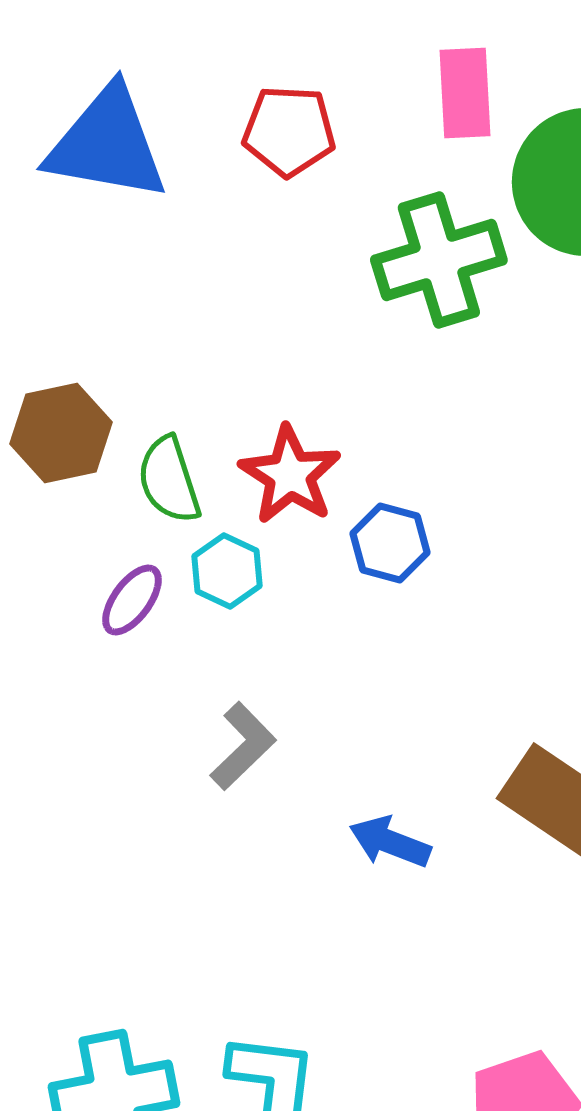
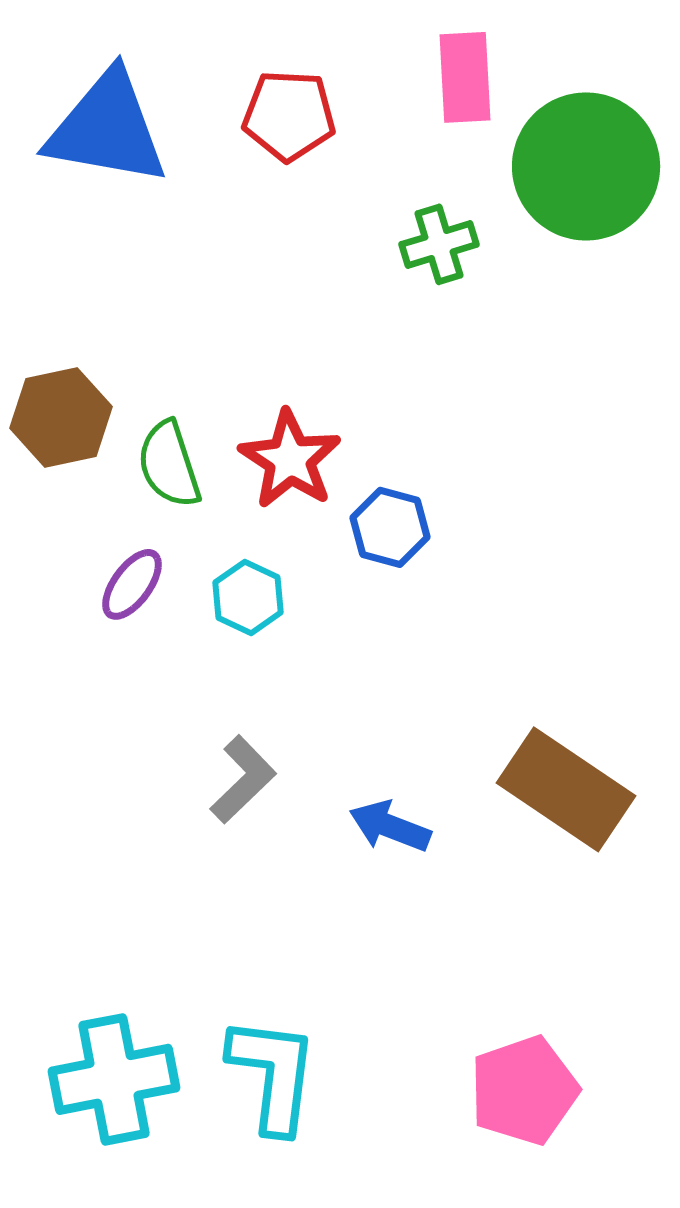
green cross: (439, 260) -> (439, 244), size x0.6
cyan hexagon: (227, 571) -> (248, 597), moved
gray L-shape: (243, 746) -> (243, 779), moved

